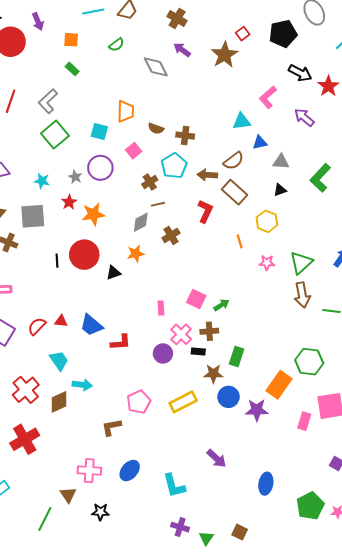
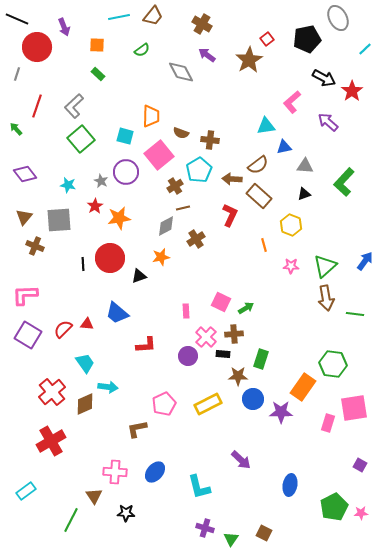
pink square: (134, 151) -> (159, 155), size x1.8
blue trapezoid: (91, 325) -> (117, 313), moved

